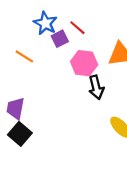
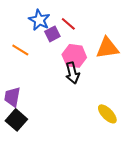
black arrow: (96, 87) -> (72, 73), moved

